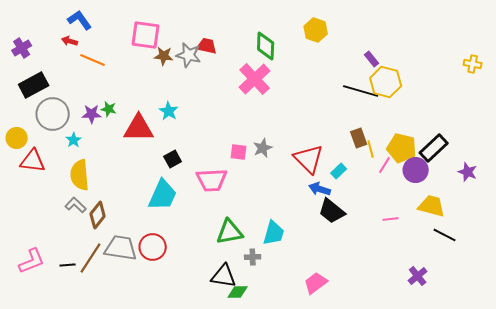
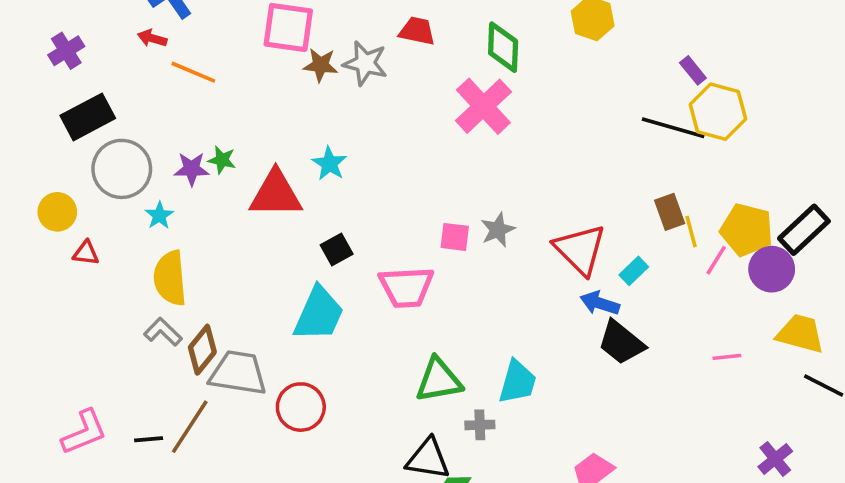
red trapezoid: (207, 46) -> (417, 31), moved
red triangle: (33, 161) -> (86, 253), size x0.6
gray trapezoid: (121, 248) -> (238, 373), moved

